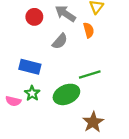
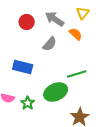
orange semicircle: (89, 30) -> (76, 34), turned -32
green star: (32, 93) -> (28, 103), moved

